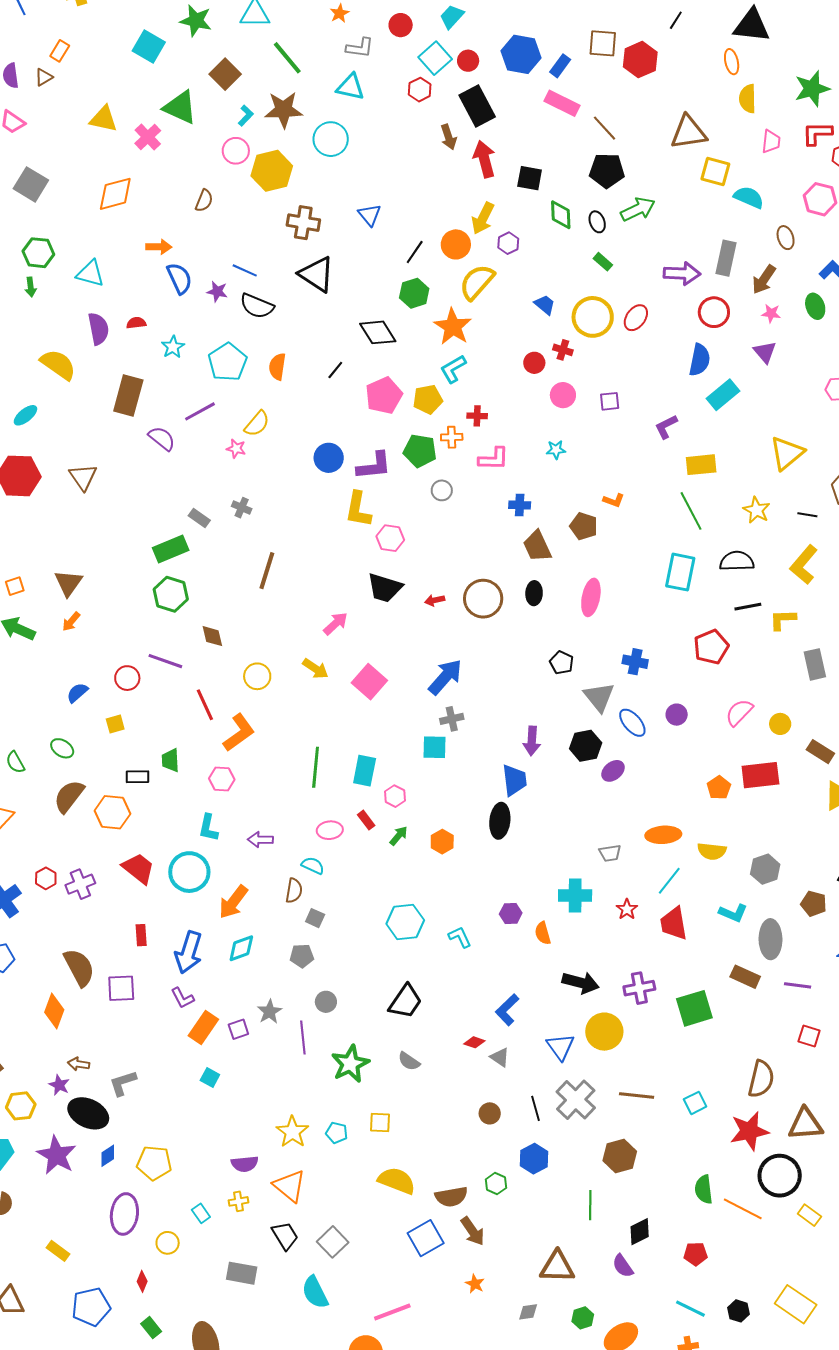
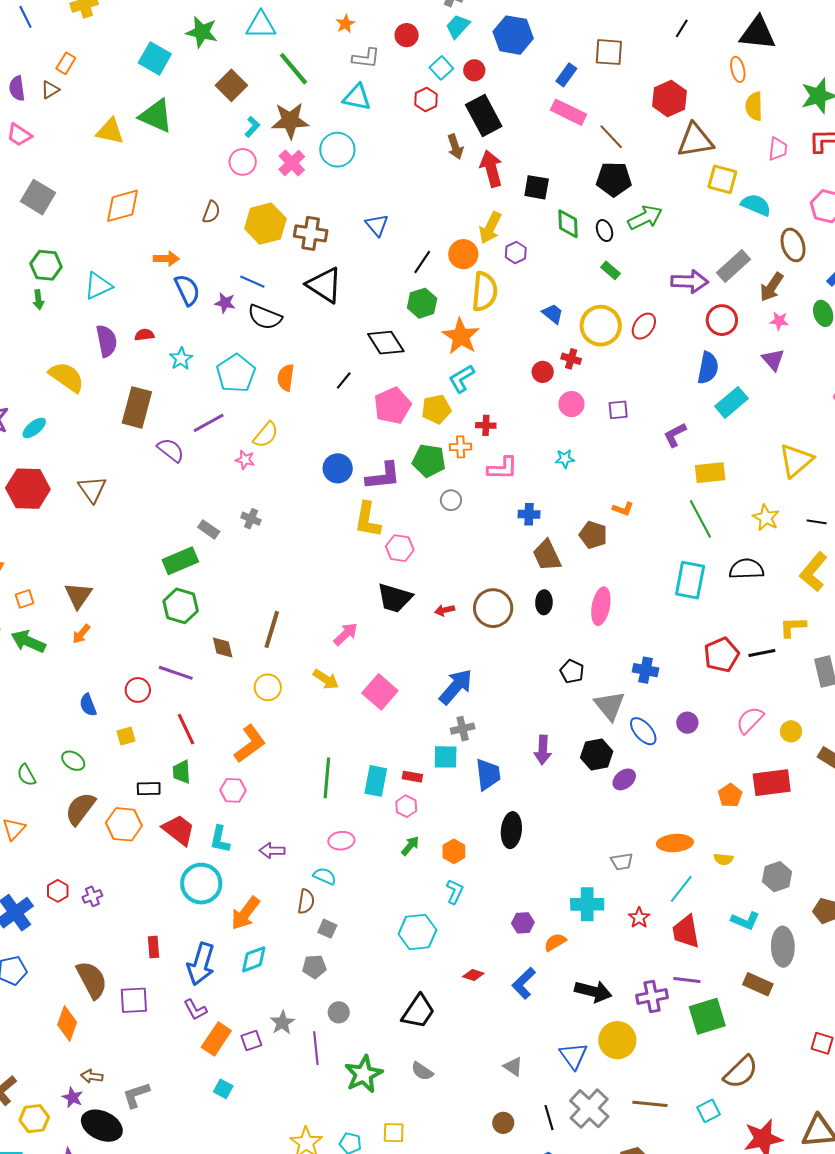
blue hexagon: (521, 54) -> (513, 35), moved
cyan square: (435, 58) -> (441, 68), size x0.7
red hexagon: (640, 60) -> (669, 99), moved
green triangle: (180, 107) -> (156, 116), moved
pink cross: (148, 137) -> (292, 163), moved
yellow hexagon: (272, 171) -> (265, 224), moved
brown ellipse: (786, 238) -> (793, 245), size x1.4
gray rectangle: (726, 258) -> (734, 266), turned 36
cyan triangle: (90, 274) -> (98, 286), turned -40
yellow semicircle: (477, 282) -> (485, 292), turned 144
brown line: (267, 571) -> (272, 629), moved
black line: (748, 607) -> (762, 653), moved
blue semicircle: (77, 693) -> (88, 705), turned -70
red line: (205, 705) -> (186, 729), moved
blue trapezoid: (514, 780) -> (488, 774), moved
red rectangle: (366, 820) -> (412, 777), moved, turned -42
yellow semicircle: (712, 851) -> (724, 859), size x0.7
red trapezoid: (138, 868) -> (179, 830), moved
purple cross: (80, 884) -> (92, 896), size x0.7
orange semicircle: (543, 933) -> (555, 942), turned 75
cyan L-shape: (460, 937) -> (455, 892), moved, turned 50
purple line: (798, 985) -> (687, 980), moved
blue L-shape: (507, 1010) -> (524, 983), moved
red diamond: (474, 1042) -> (473, 975), moved
brown semicircle: (761, 1079) -> (741, 1072), moved, turned 33

